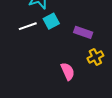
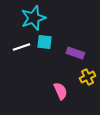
cyan square: (51, 21) -> (44, 42), turned 35

